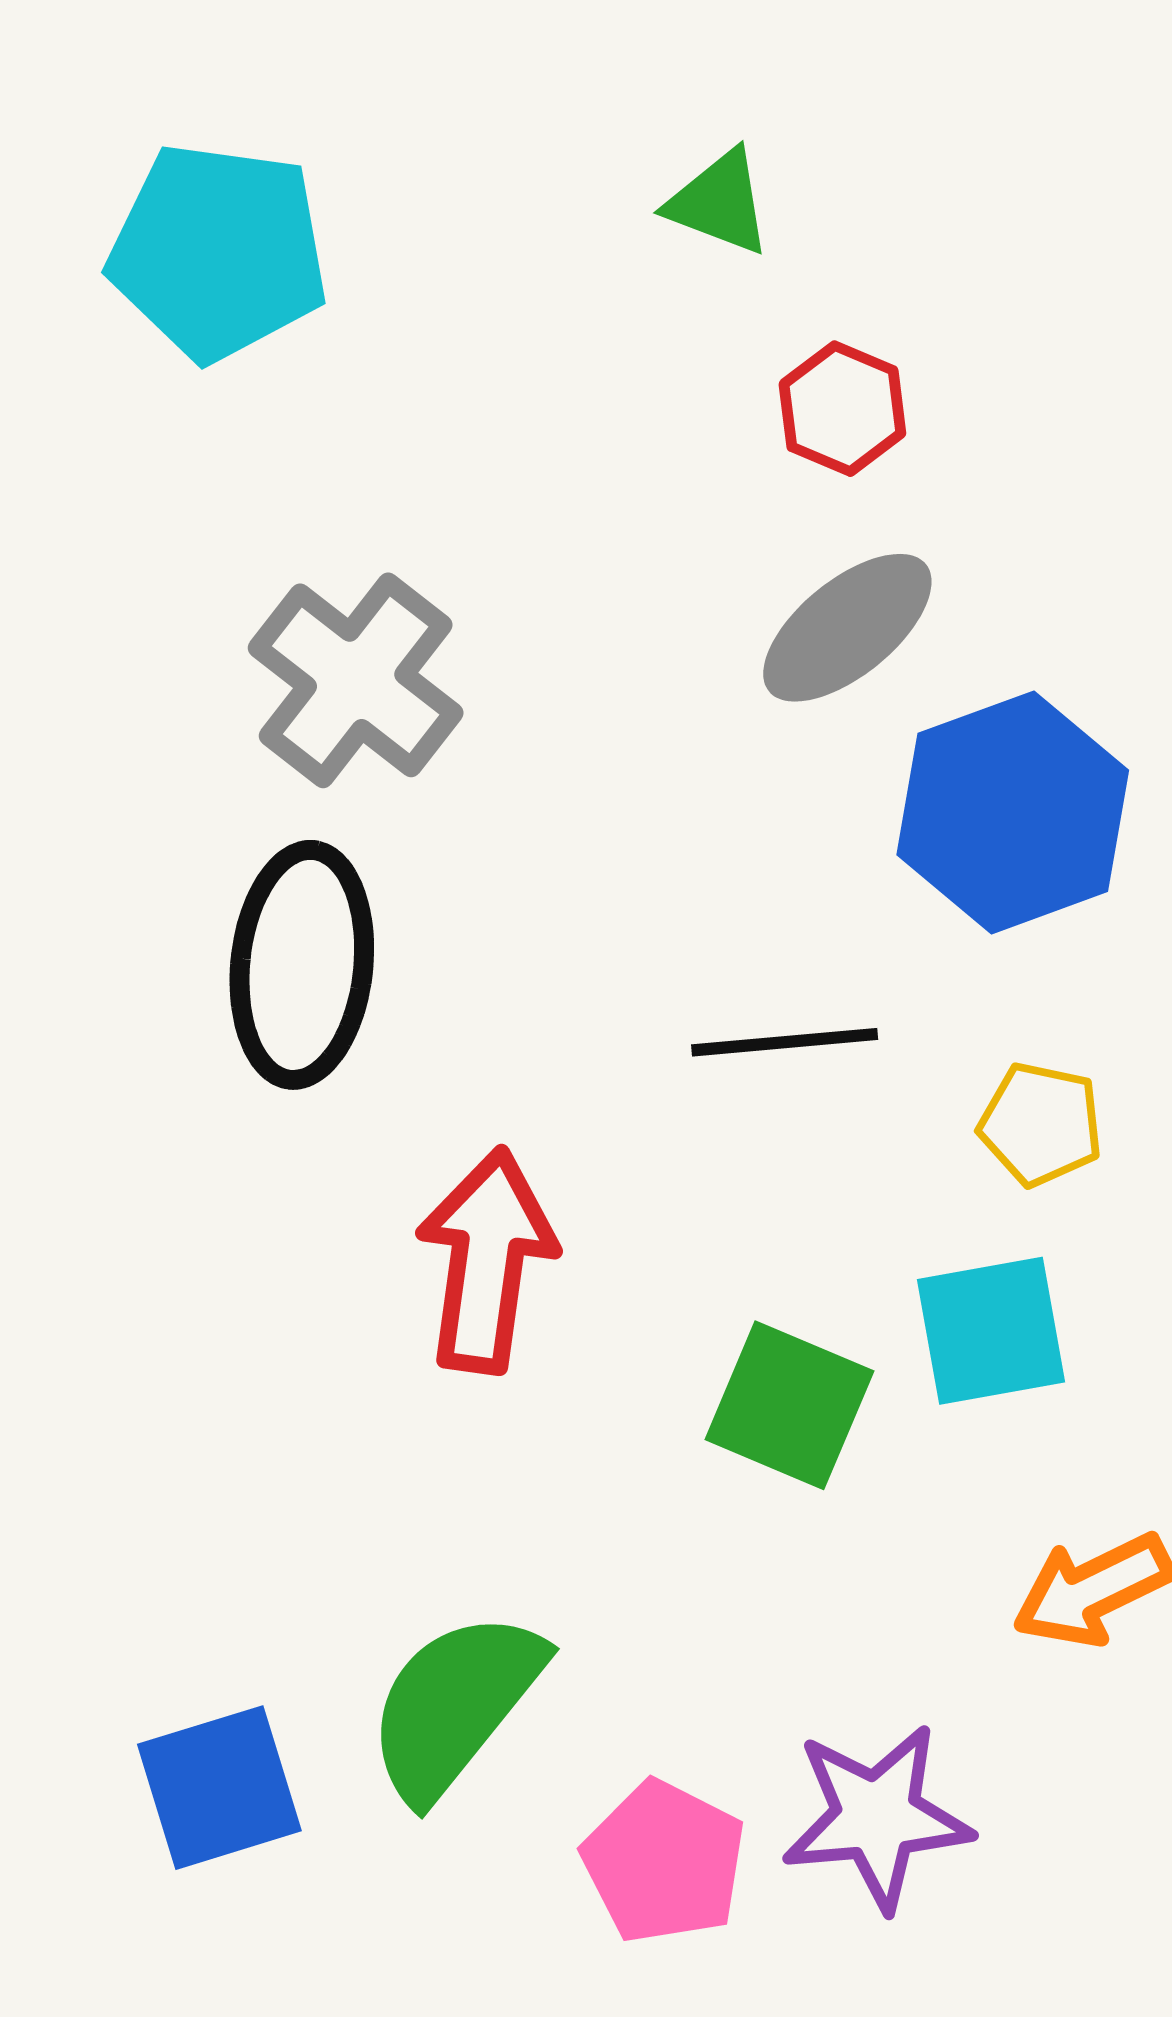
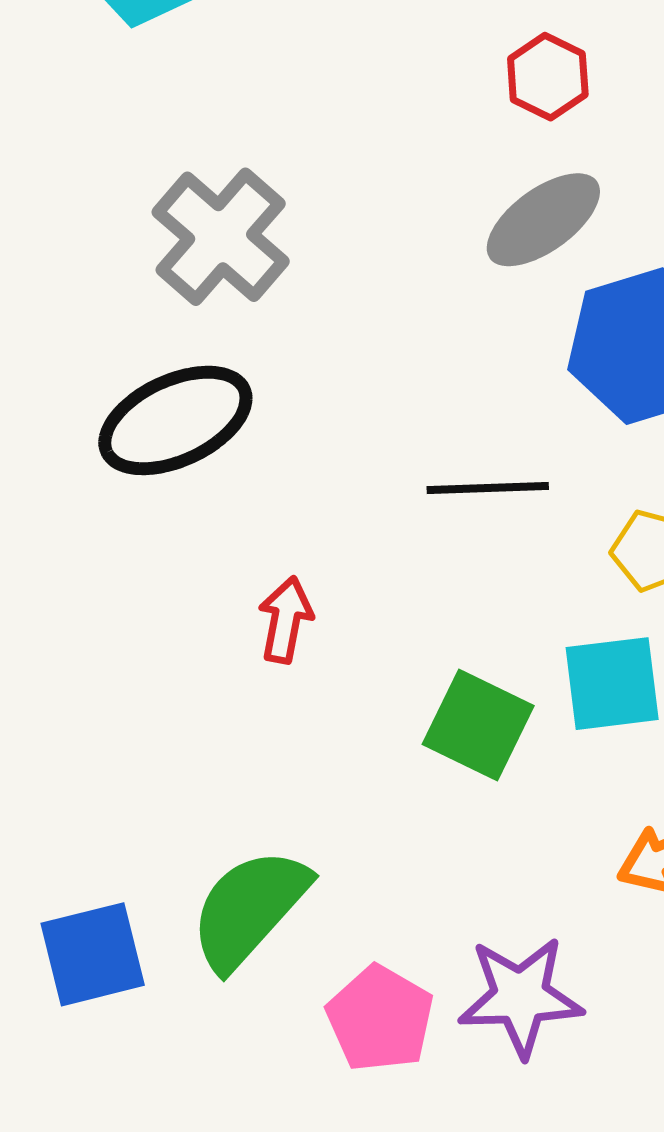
black ellipse: (302, 965) -> (175, 420), turned 56
red arrow: (486, 1260) -> (285, 620), size x0.6

